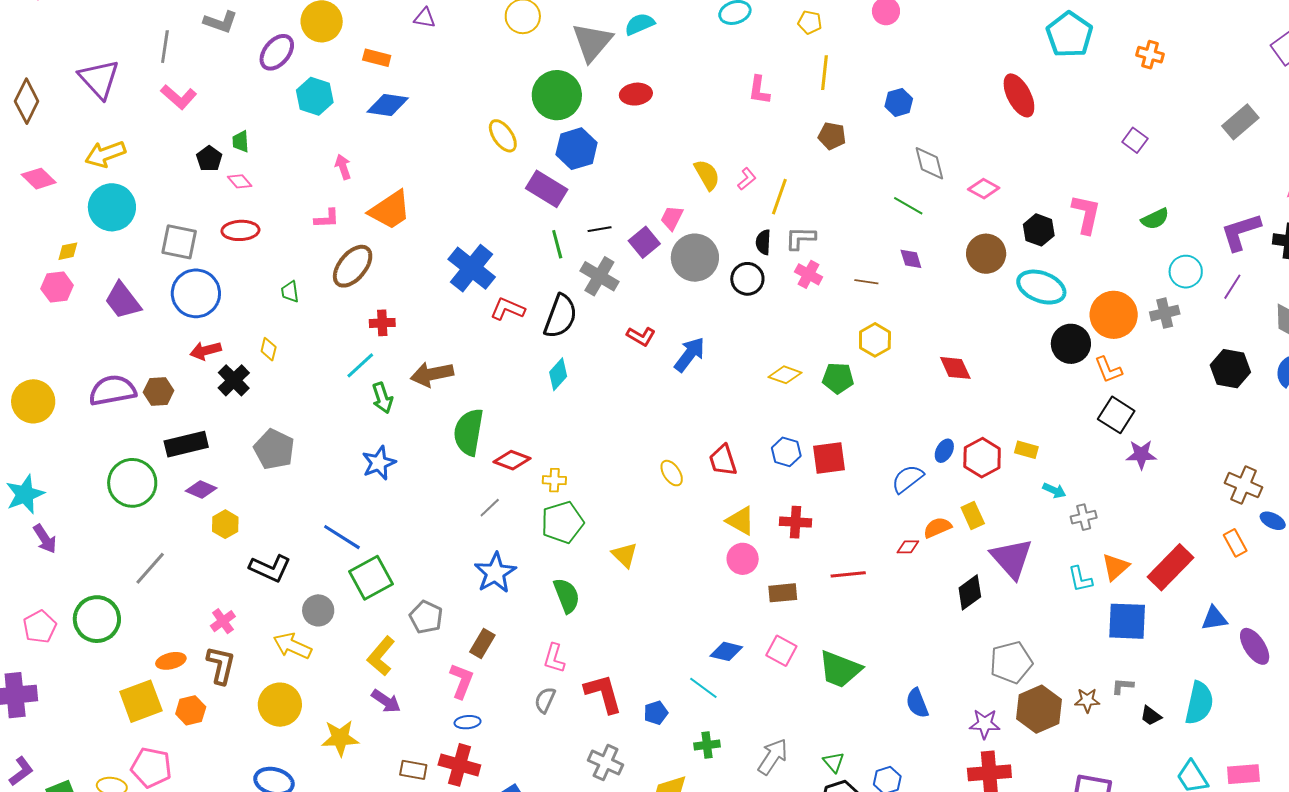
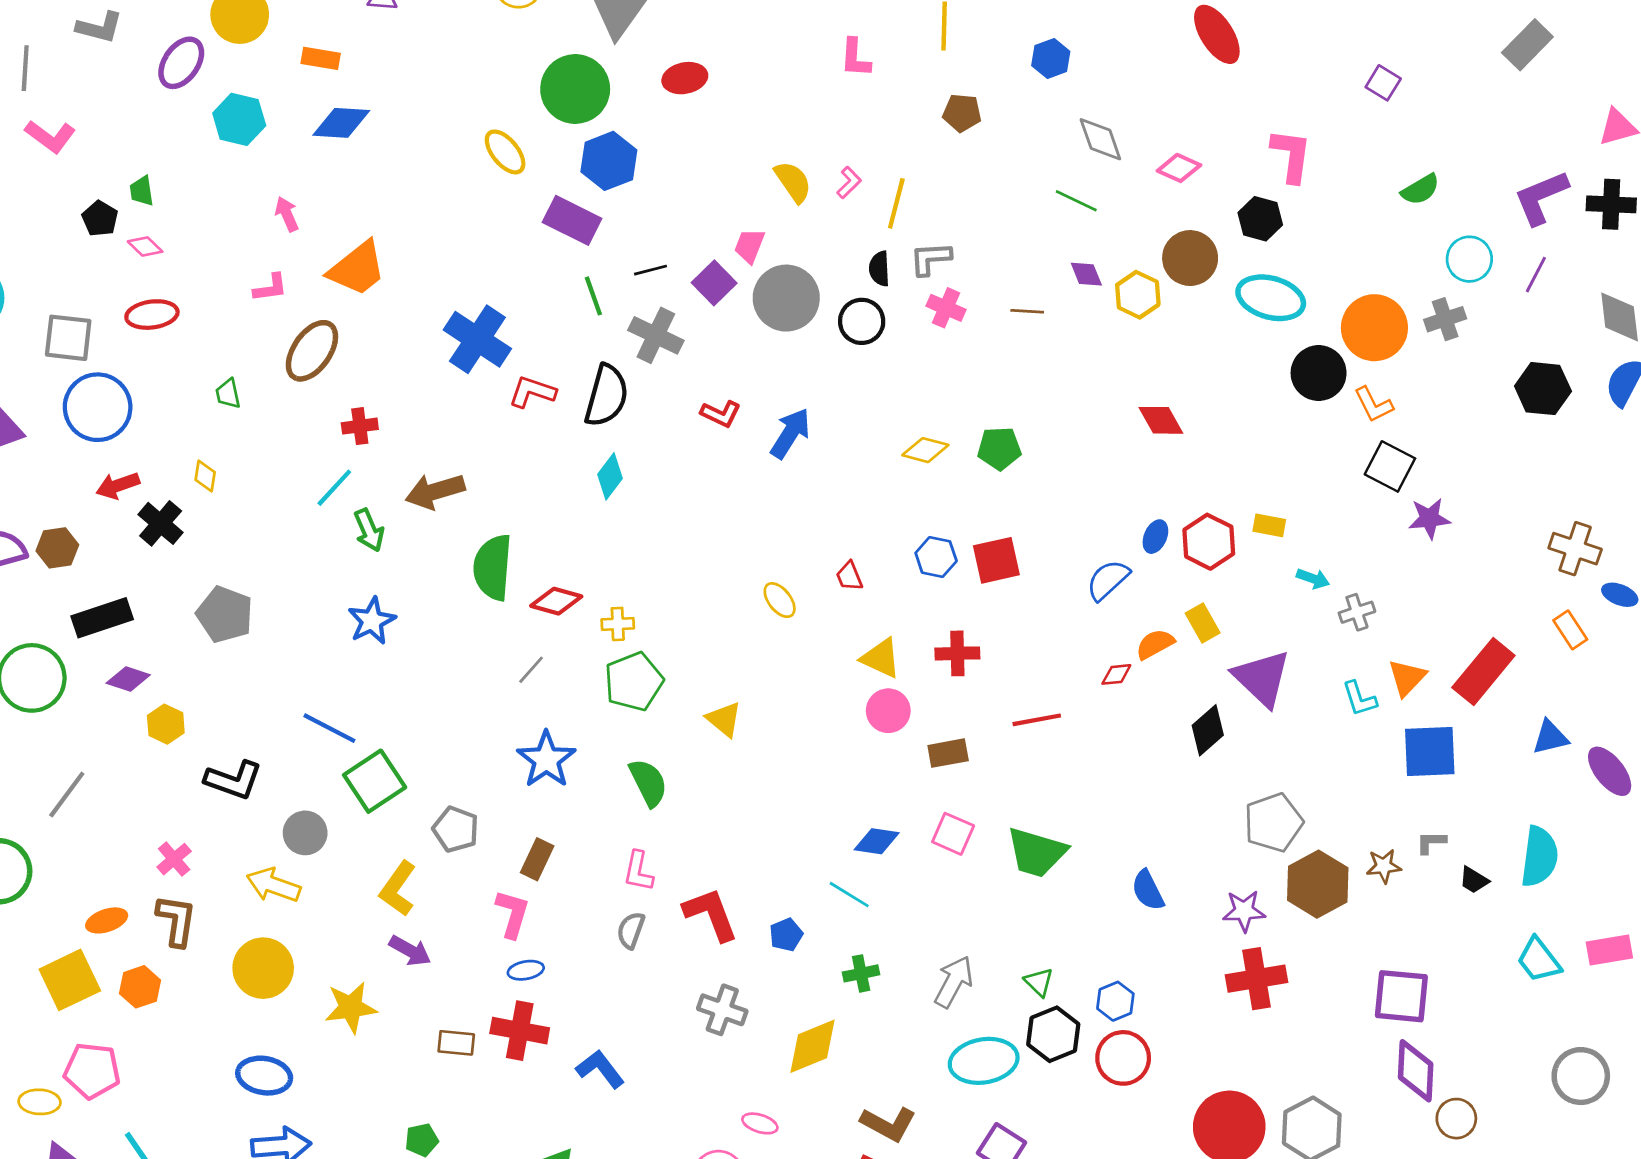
pink L-shape: (1086, 214) -> (1291, 155), moved
yellow hexagon: (875, 340) -> (1138, 295), moved
red trapezoid: (723, 460) -> (849, 576), size x0.7

